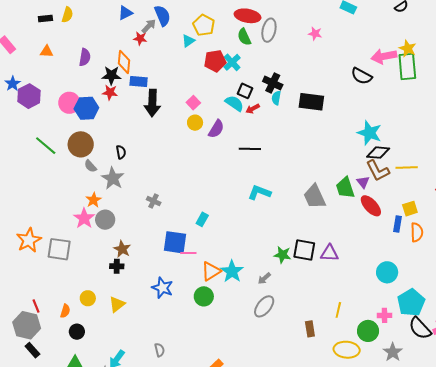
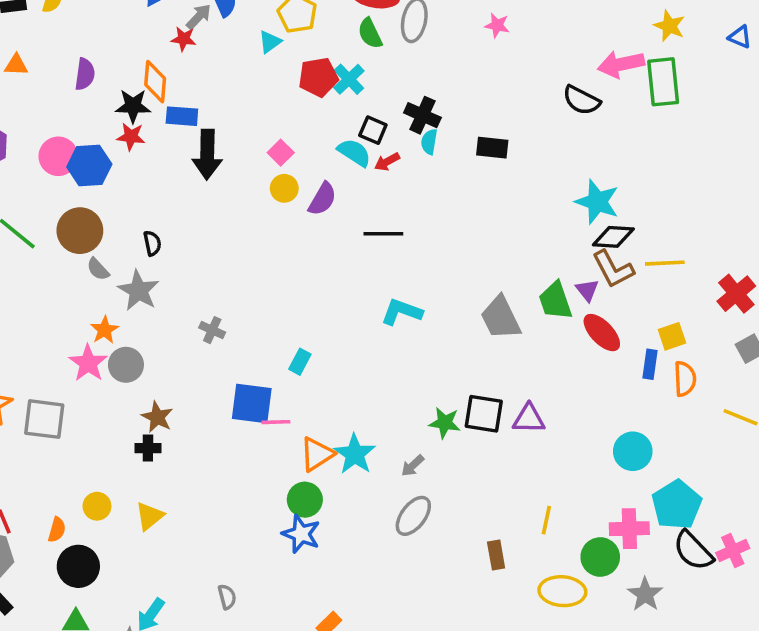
yellow star: (408, 49) -> (669, 26), moved
black rectangle: (311, 102) -> (492, 148), size x0.7
blue star: (162, 288) -> (301, 534), moved
pink cross: (385, 315) -> (629, 529), size x1.5
black circle: (77, 332) -> (78, 566), size x1.5

